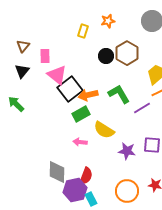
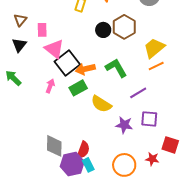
purple line: (142, 108) -> (138, 93), moved
pink arrow: (80, 142) -> (50, 86), moved, turned 104
cyan rectangle: (91, 199) -> (88, 165), moved

